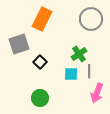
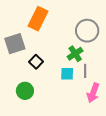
gray circle: (91, 19) -> (87, 31), moved
green circle: (40, 98) -> (25, 91), moved

